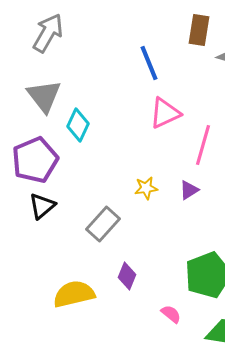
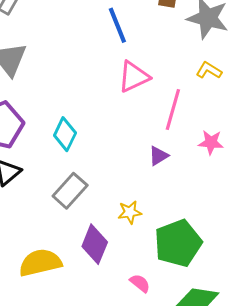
cyan diamond: (78, 125) -> (65, 134), moved
yellow star: (146, 188) -> (130, 212), moved
purple diamond: (127, 276) -> (95, 244), size x1.4

